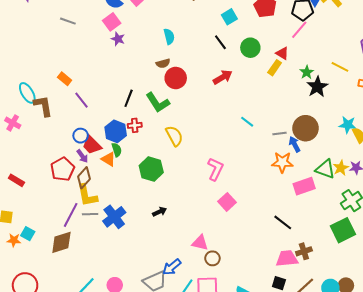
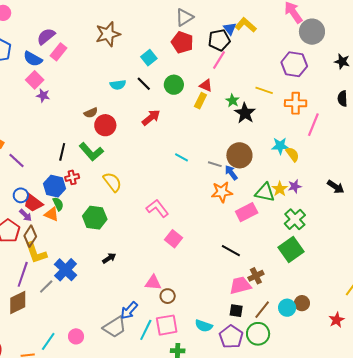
cyan semicircle: (169, 37) -> (118, 85), moved, turned 105
gray line: (279, 133) -> (215, 164), turned 32
pink L-shape: (215, 169) -> (157, 208), turned -55
gray line: (90, 214) -> (46, 286), moved, turned -35

